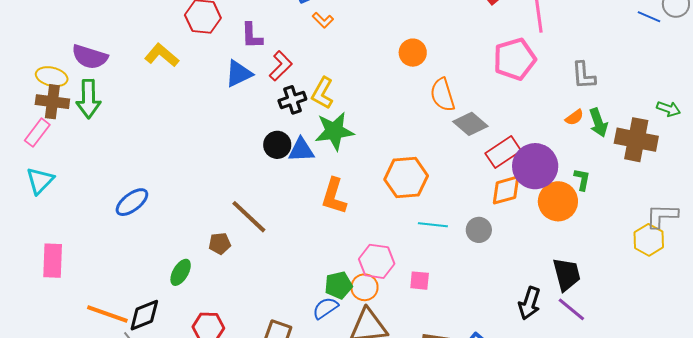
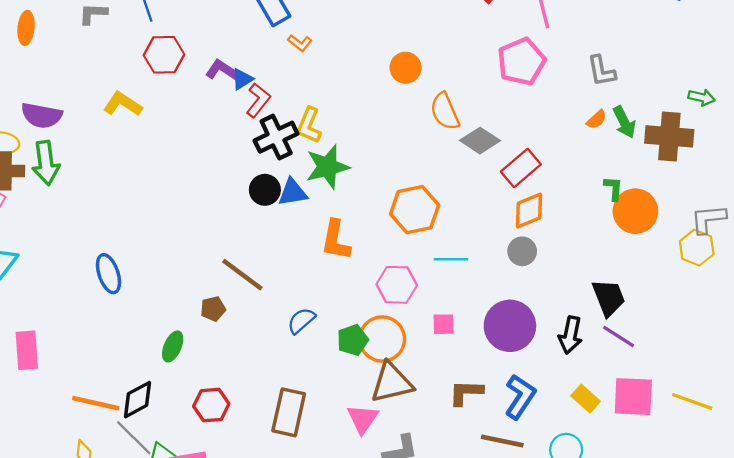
purple L-shape: (252, 36) -> (222, 70), turned 132
blue triangle: (239, 74) -> (242, 79), moved, size x0.7
black cross: (292, 100) -> (276, 137), size x1.4
purple circle: (535, 166) -> (510, 326), moved
orange circle: (558, 201) -> (635, 211), moved
blue ellipse: (132, 202) -> (108, 274), turned -64
gray circle: (479, 230) -> (522, 251), moved
pink hexagon: (377, 261) -> (397, 285), moved
orange circle: (365, 287) -> (382, 339), size x1.5
blue semicircle: (325, 308) -> (301, 321), moved

